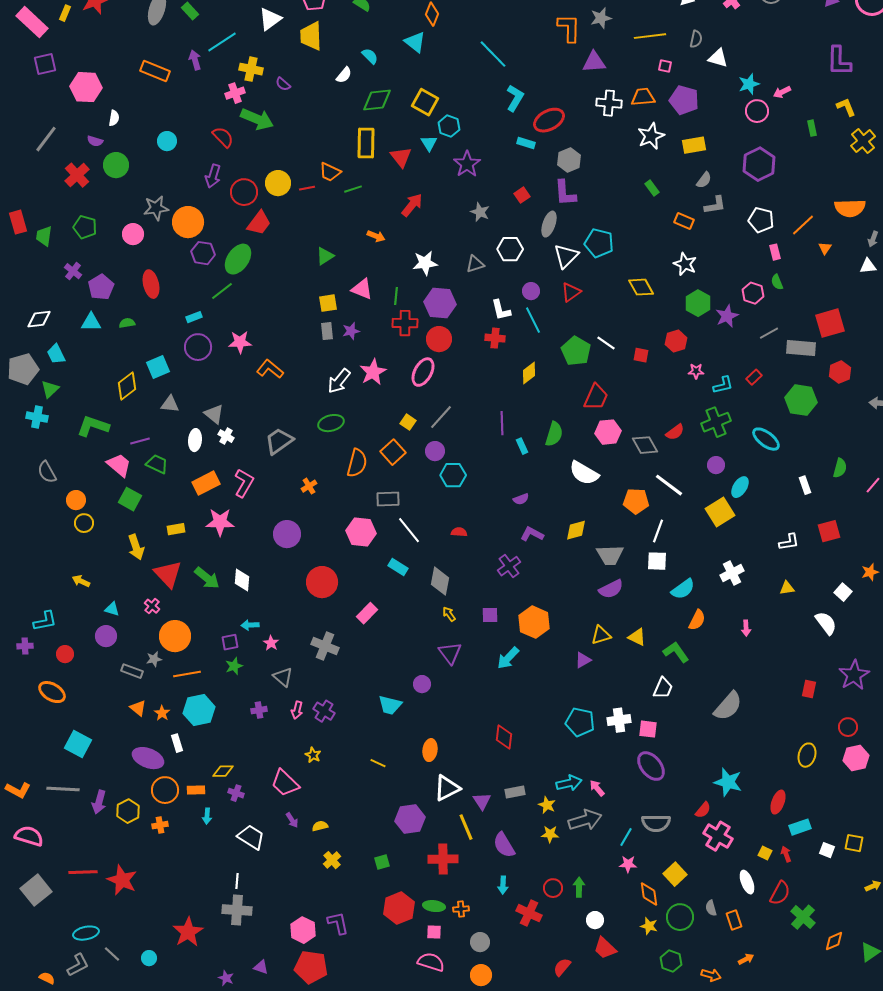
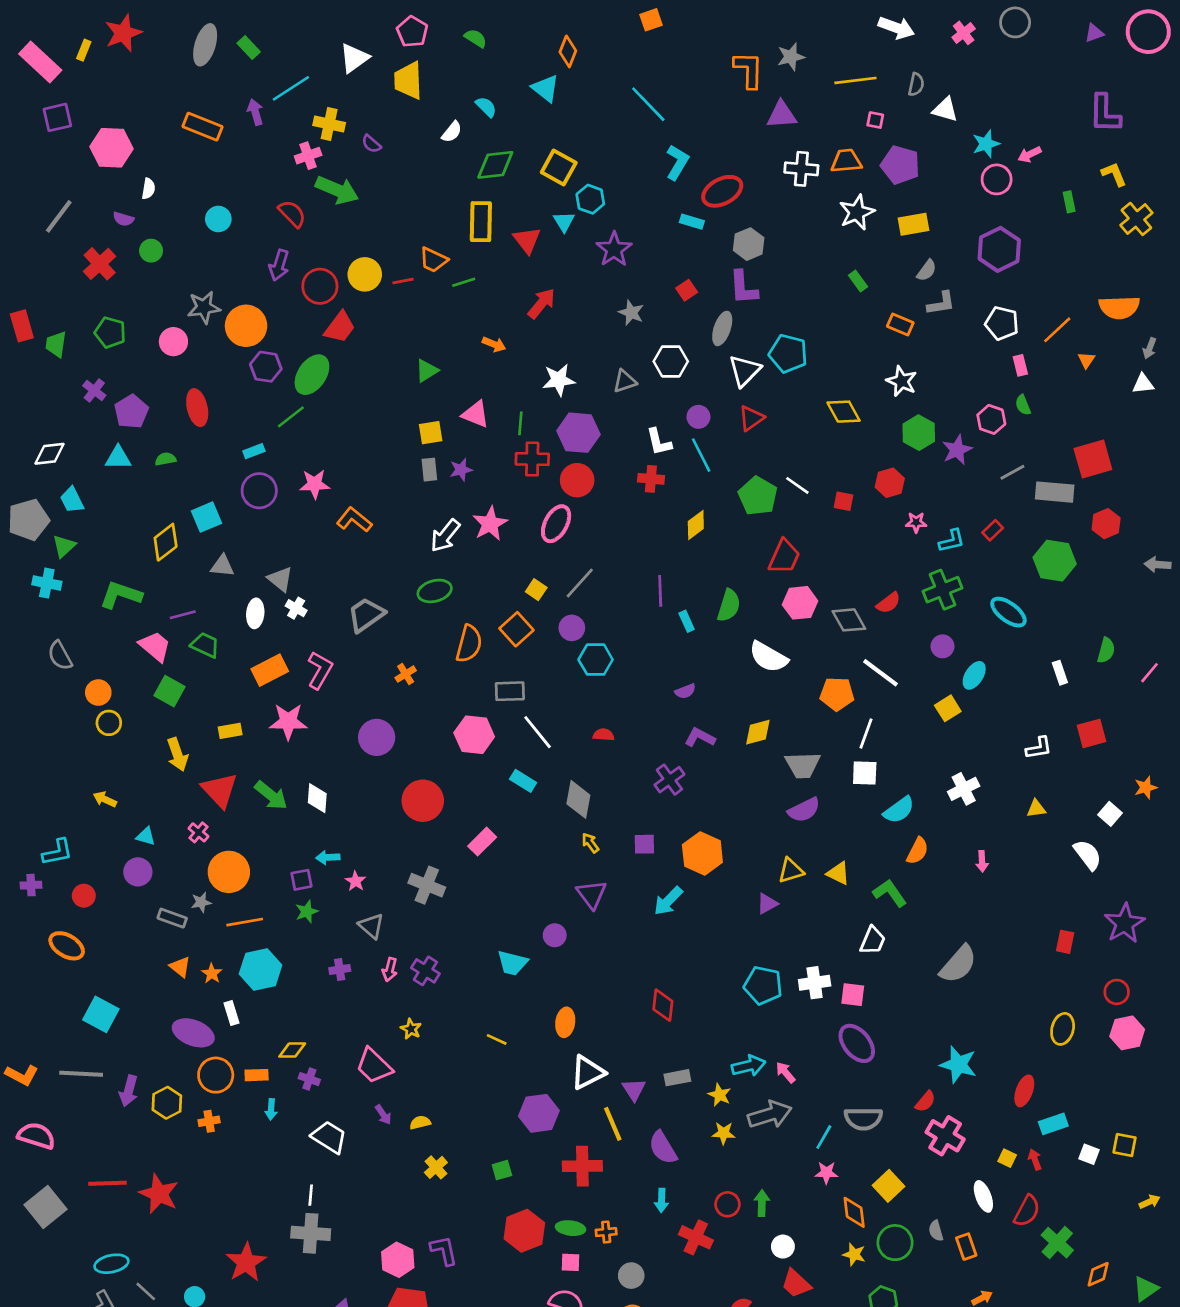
green circle: (116, 165) -> (151, 251), size x0.7
yellow square: (720, 512) -> (948, 708), size x0.7

